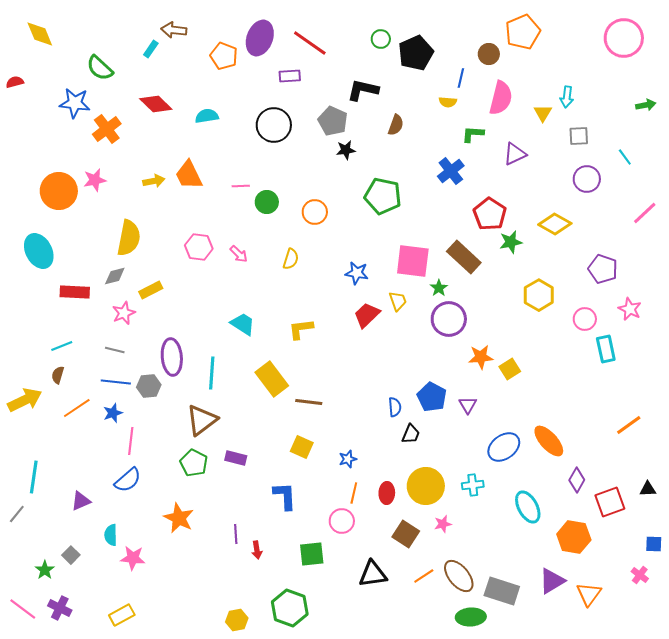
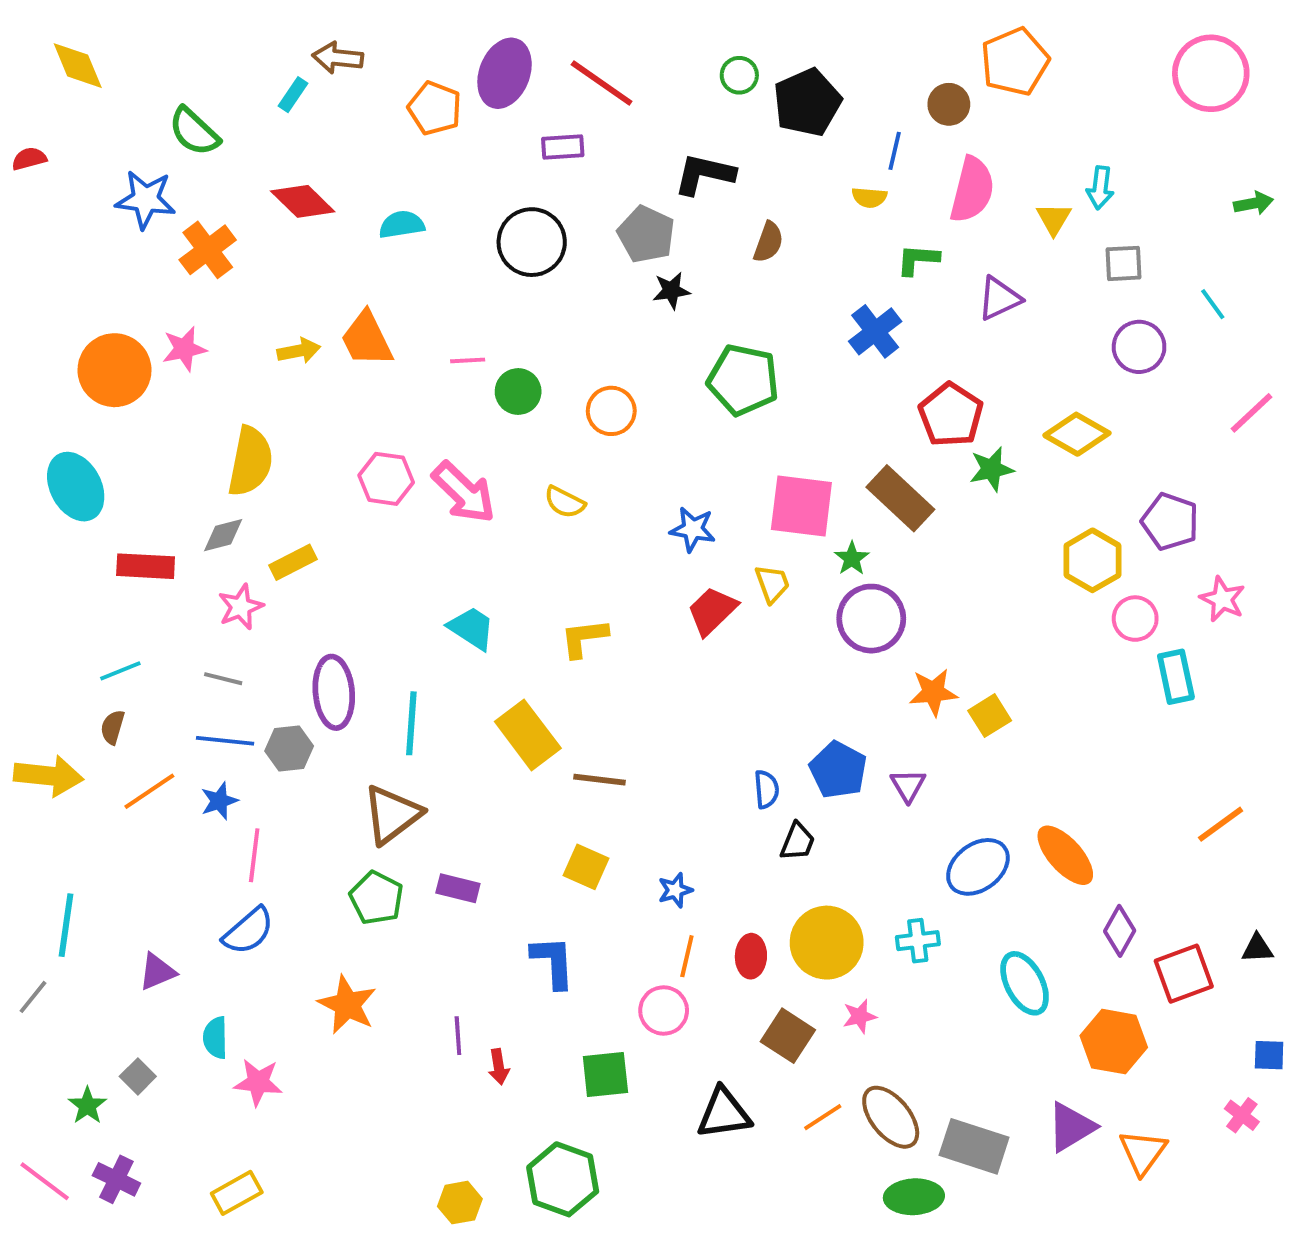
pink arrow: (239, 254) -> (464, 492), size x1.8
yellow semicircle: (291, 259) -> (565, 502), turned 100
yellow hexagon: (539, 295) -> (1092, 560), moved
yellow arrow: (25, 400) -> (49, 776), turned 32

